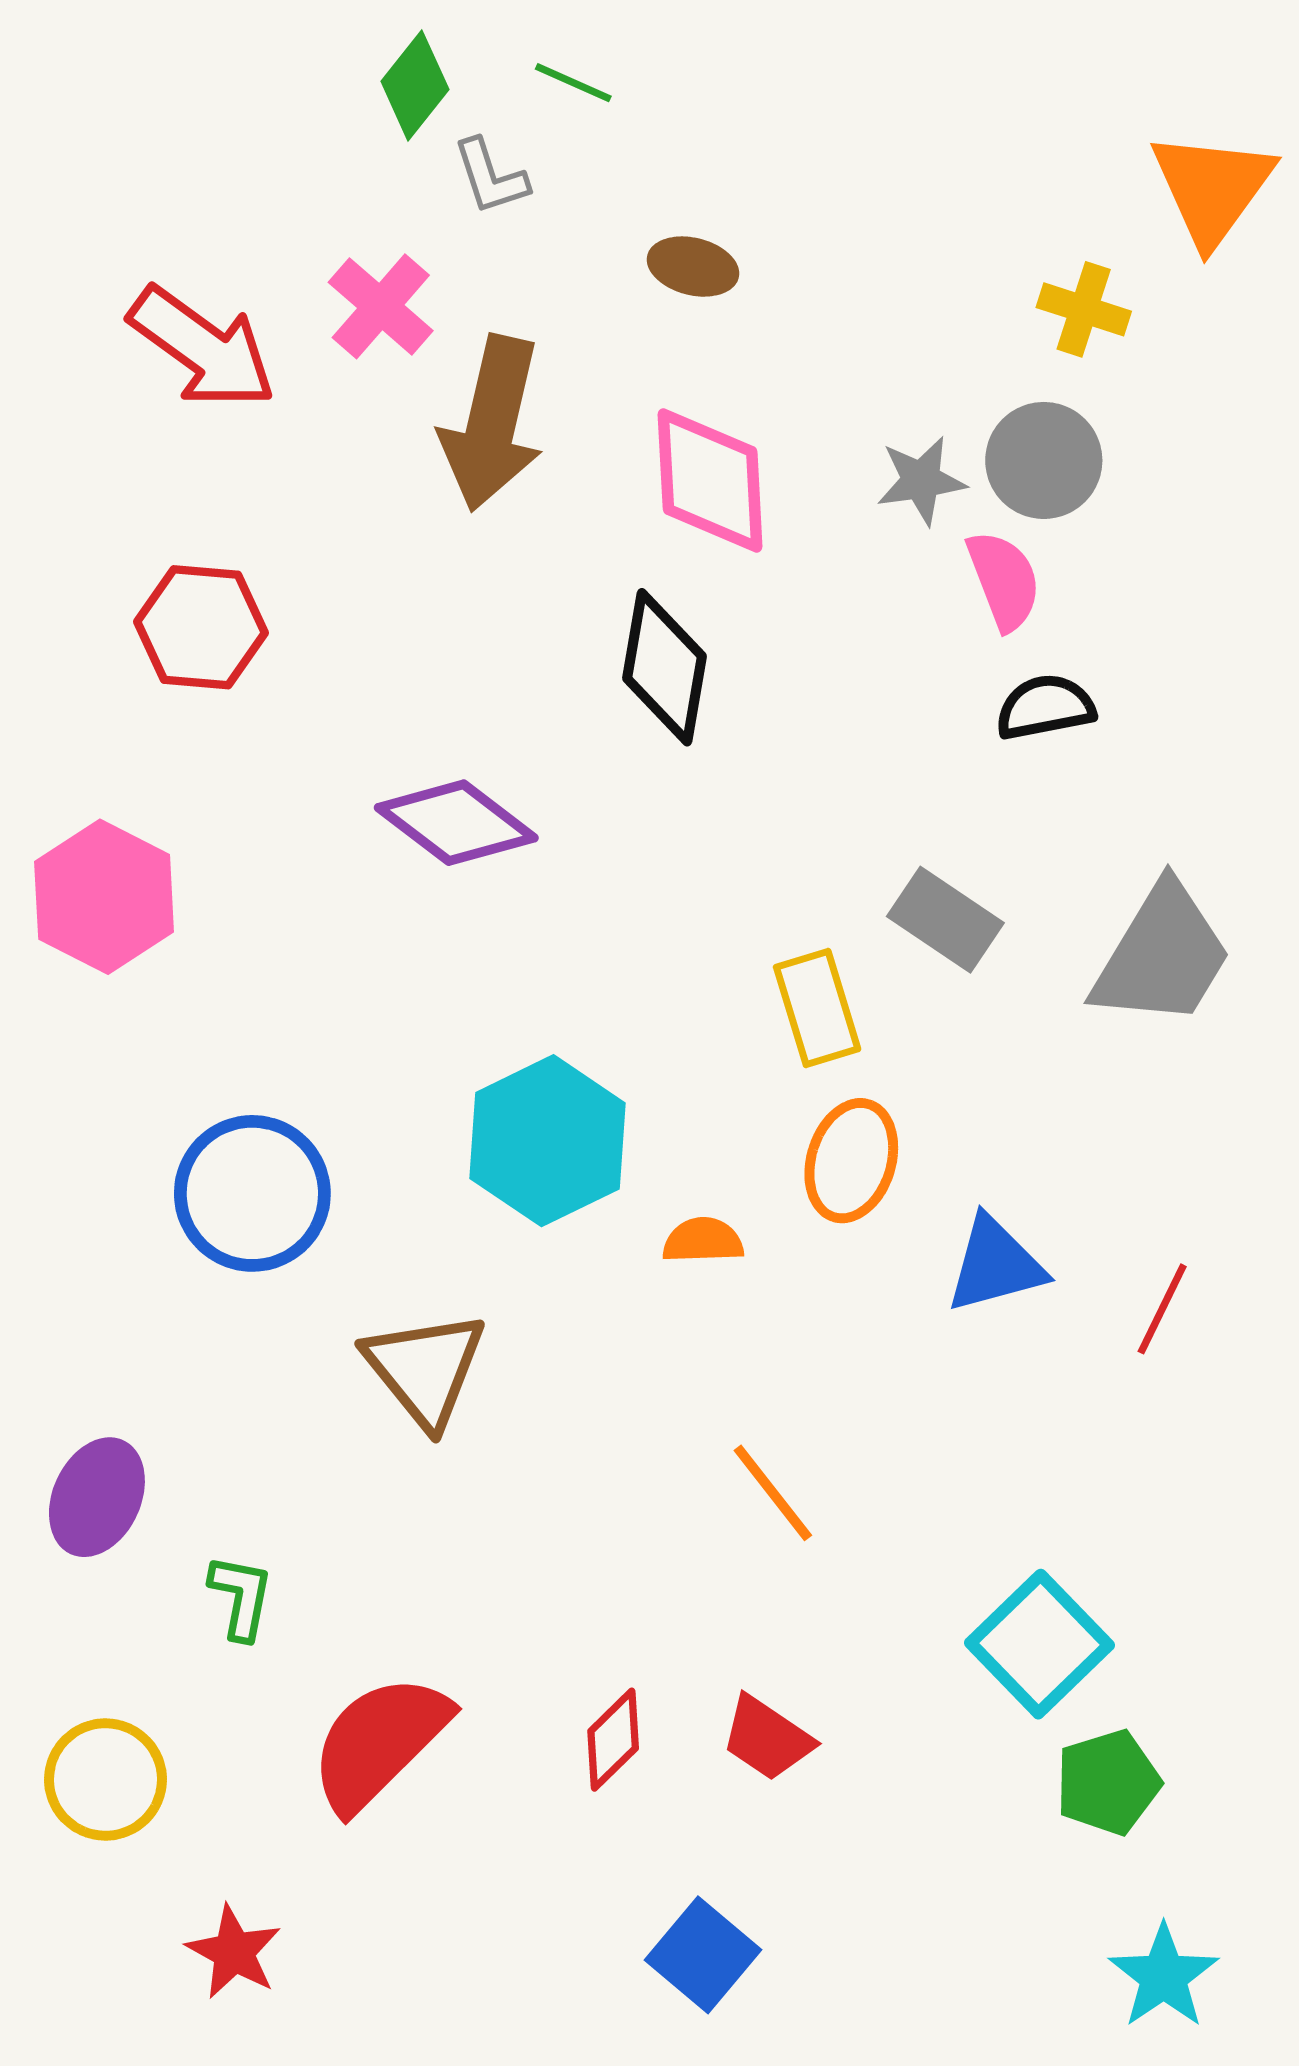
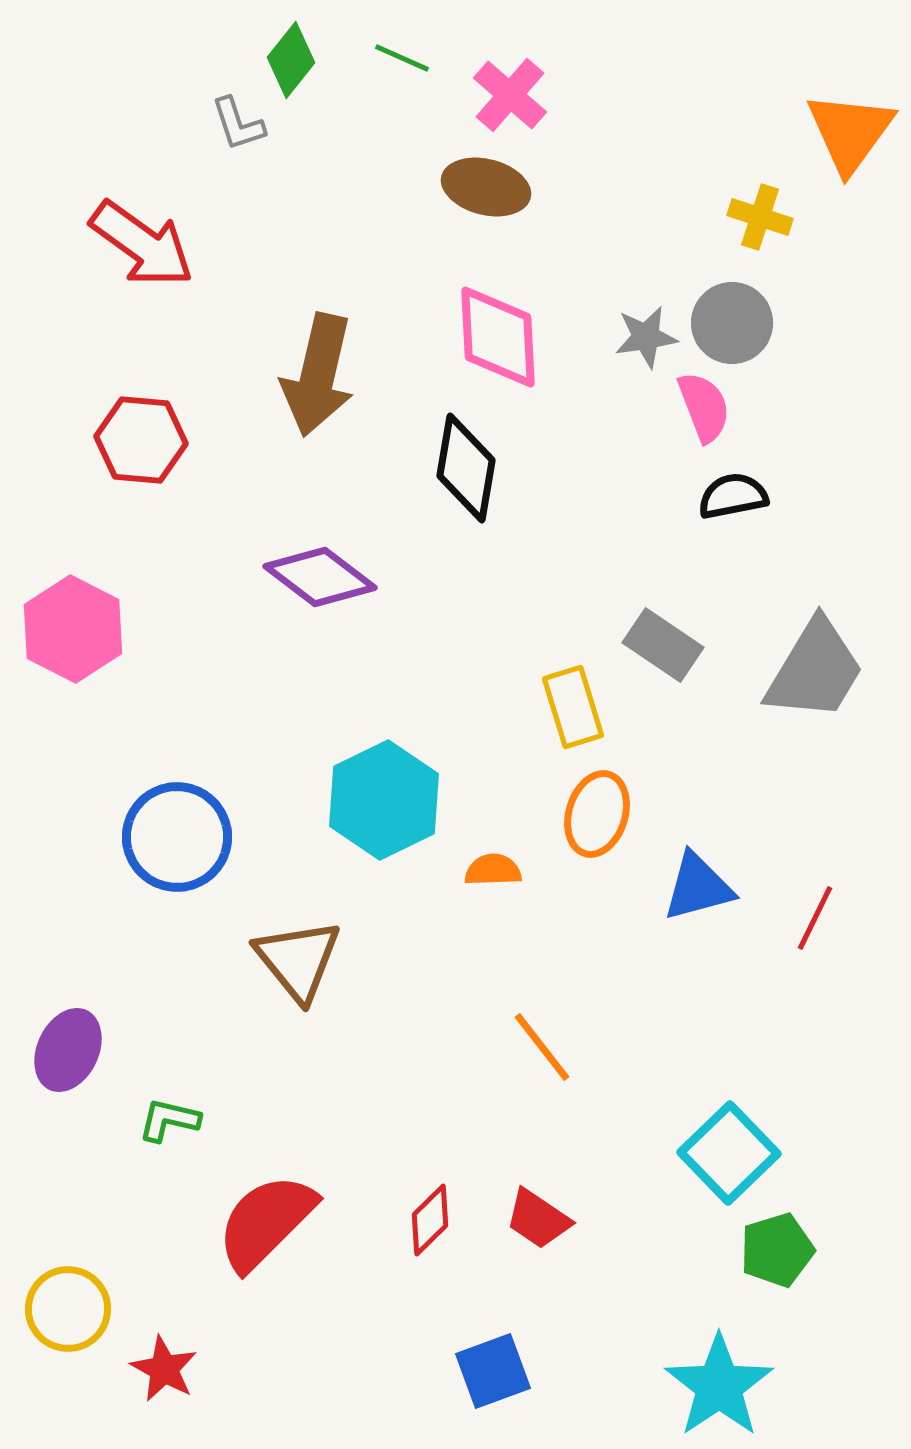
gray L-shape: (491, 177) -> (238, 124), moved
brown ellipse: (693, 267) -> (486, 187), size x1.4
pink cross: (381, 306) -> (510, 95), moved
brown arrow: (492, 423) -> (318, 375), moved
green L-shape: (241, 1597) -> (169, 1120), turned -88
yellow circle: (105, 1780) -> (68, 1309), moved
blue square: (703, 1955) -> (493, 1371), turned 30
cyan star: (1164, 1976) -> (719, 1386), moved, size x1.4

